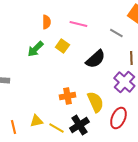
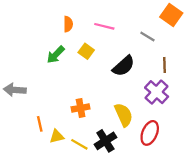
orange cross: (67, 96) -> (81, 108), moved
orange line: (13, 127) -> (40, 124), moved

